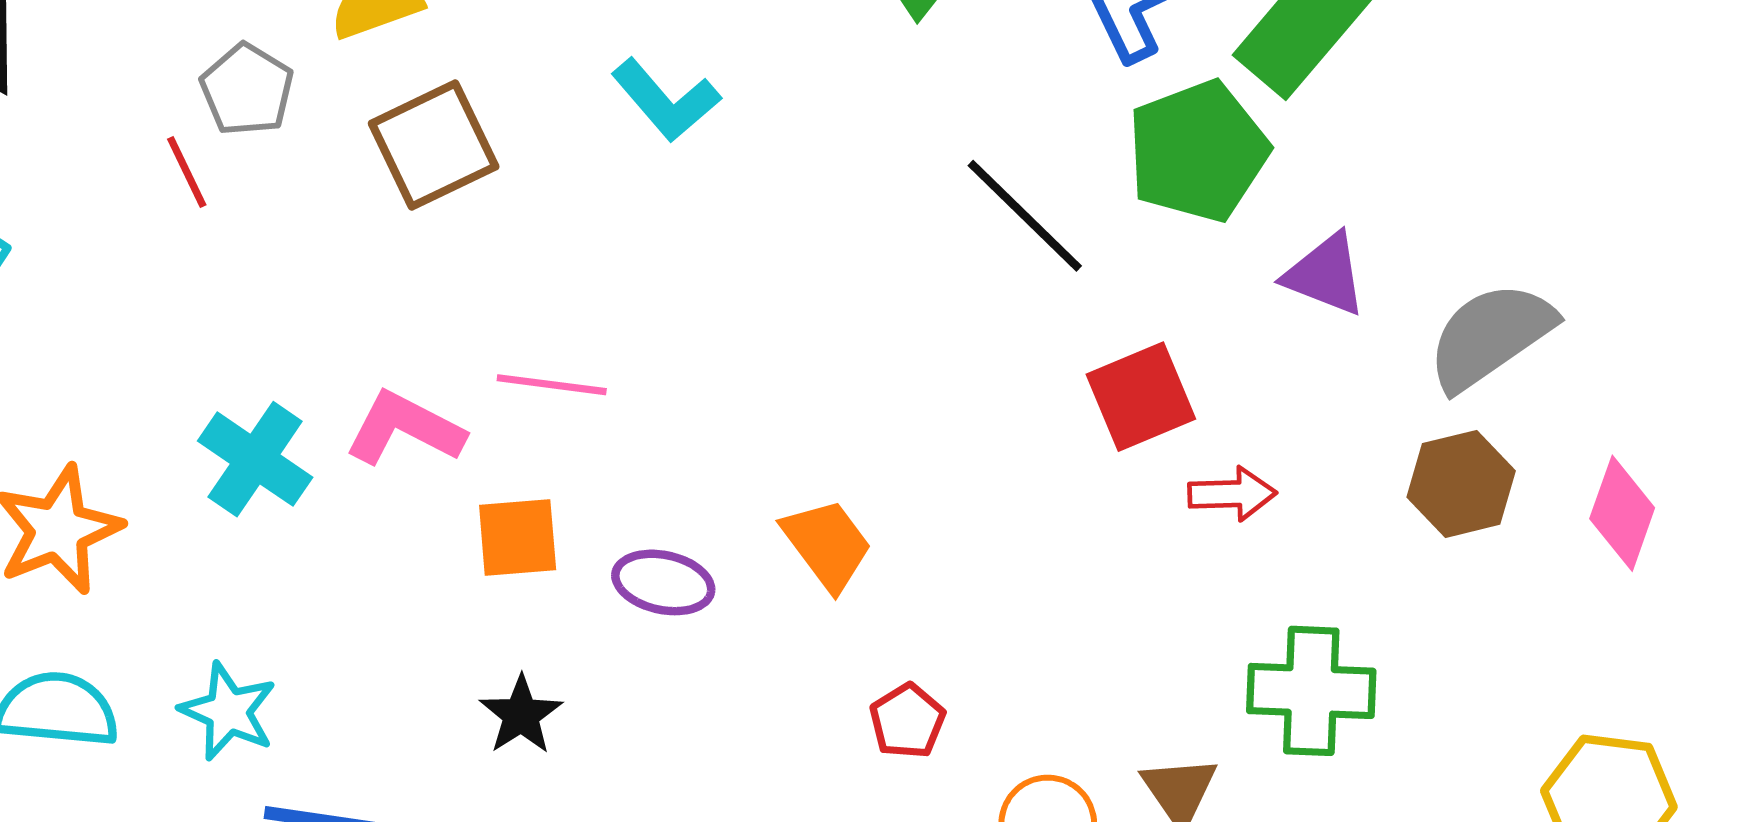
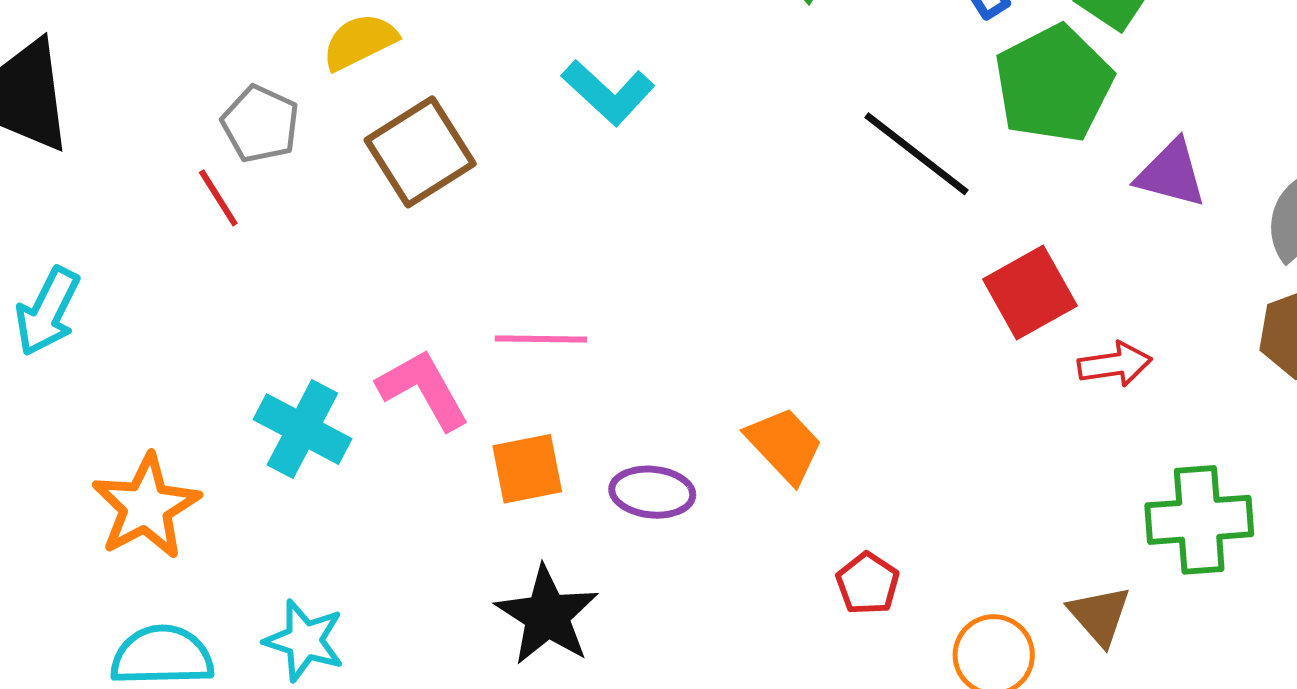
pink L-shape: (405, 428) -> (423, 389), turned 40
black star: (521, 715) -> (547, 615), size x1.5

